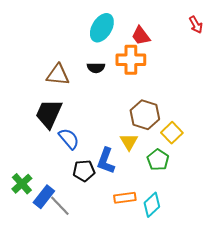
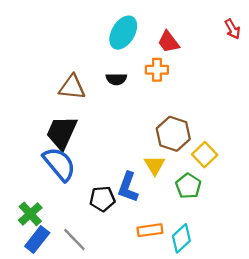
orange cross: (131, 60) -> (157, 70), size x0.7
blue semicircle: (69, 139) -> (59, 164), moved, size x1.4
blue rectangle: (44, 197) -> (37, 239), moved

